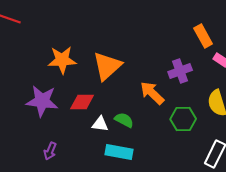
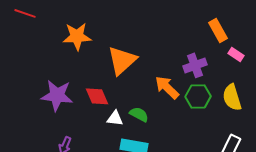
orange star: (62, 60) -> (77, 36), moved
red diamond: (82, 102) -> (97, 96), turned 65
green hexagon: (183, 119) -> (198, 96), moved

